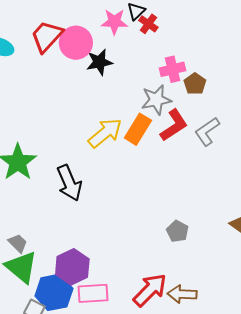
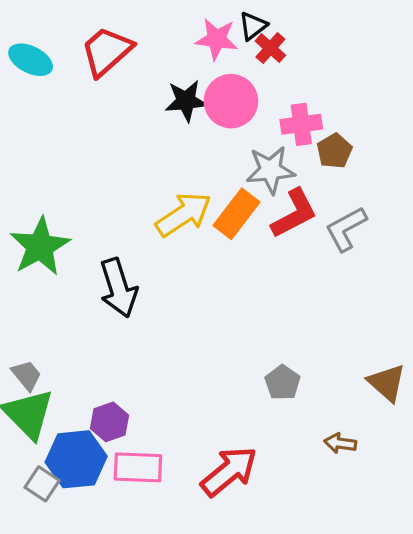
pink circle: (76, 43) -> (231, 101), moved
purple hexagon: (72, 267) -> (109, 422), size x0.7
brown arrow: (182, 294) -> (340, 443), moved, size x0.7

